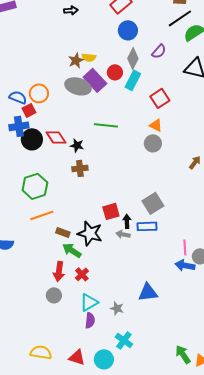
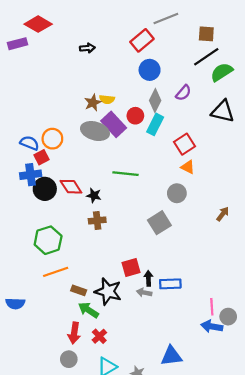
orange triangle: (156, 125) -> (188, 167), moved
gray square: (153, 203) -> (159, 223), moved

